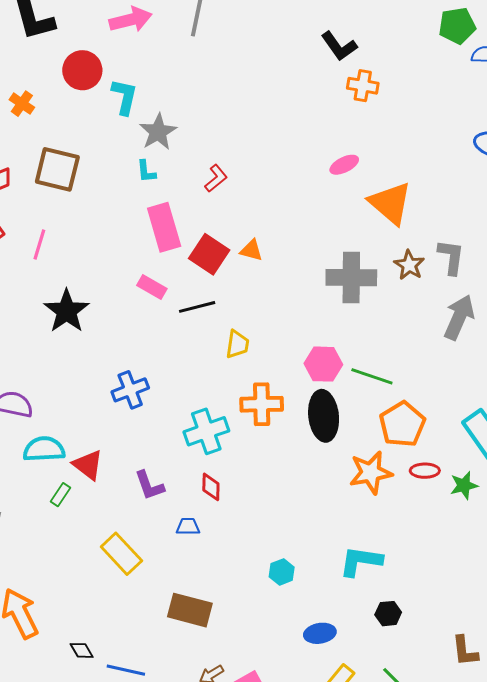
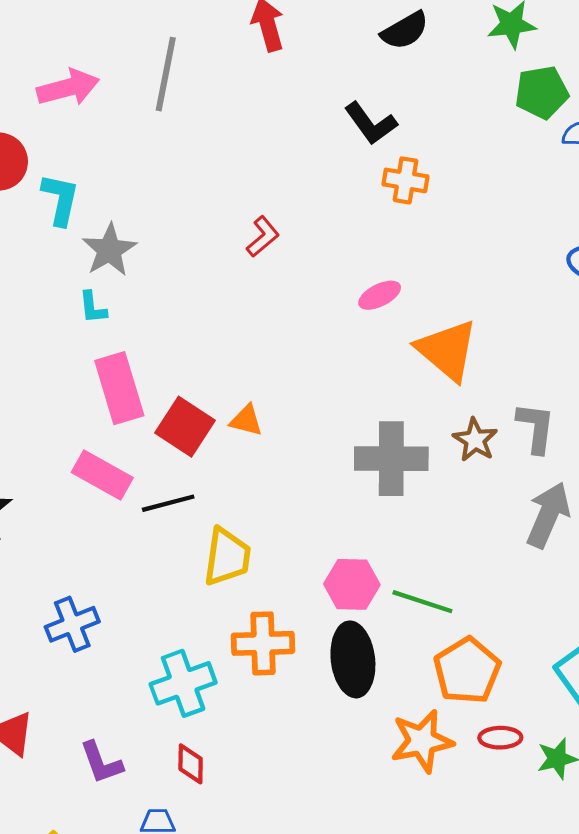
red L-shape: (216, 178) -> (263, 237), moved
pink rectangle: (152, 287) -> (102, 475), size x1.4
yellow trapezoid: (237, 344) -> (227, 557), size x1.4

